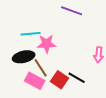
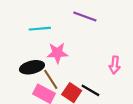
cyan line: (31, 34) -> (40, 29), moved

